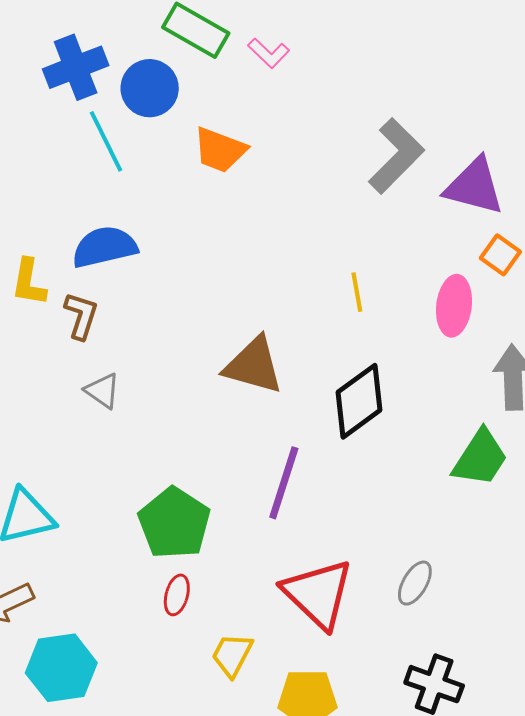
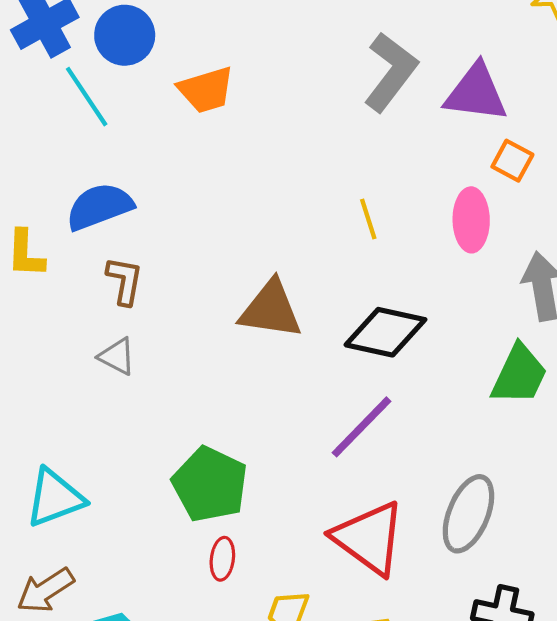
orange trapezoid: (220, 150) -> (206, 90), turned -30
brown L-shape: (81, 316) -> (125, 281), moved
black diamond: (359, 401) -> (385, 332), turned 56
purple line: (284, 483) -> (361, 427), moved, turned 34
gray ellipse: (415, 583) -> (468, 514), size x1.6

